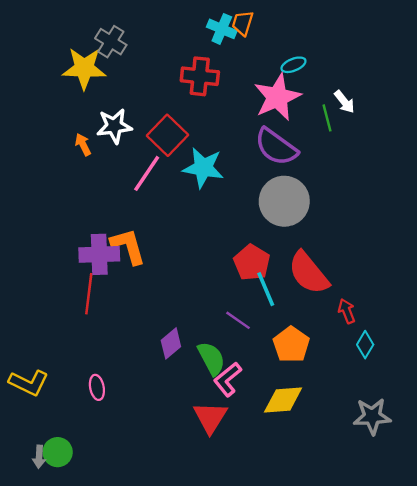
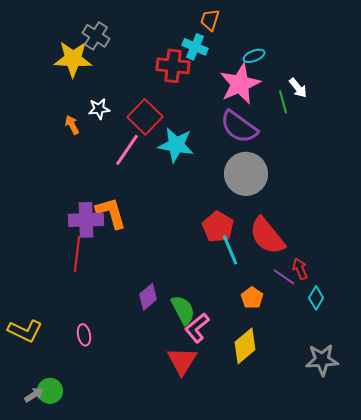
cyan cross: (222, 29) -> (195, 47), moved
white star: (114, 126) -> (99, 109), size x0.7
purple line: (238, 320) -> (284, 277), moved
orange pentagon: (291, 345) -> (252, 298), size x0.7
yellow diamond: (283, 400) -> (245, 346), turned -36
gray arrow: (39, 457) -> (34, 395), turned -126

